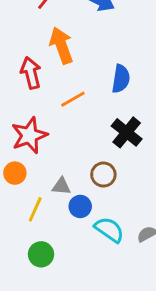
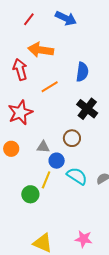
orange arrow: (61, 45) -> (41, 50), turned -60
orange circle: (15, 173) -> (11, 149), moved
yellow line: (35, 209) -> (46, 180), moved

